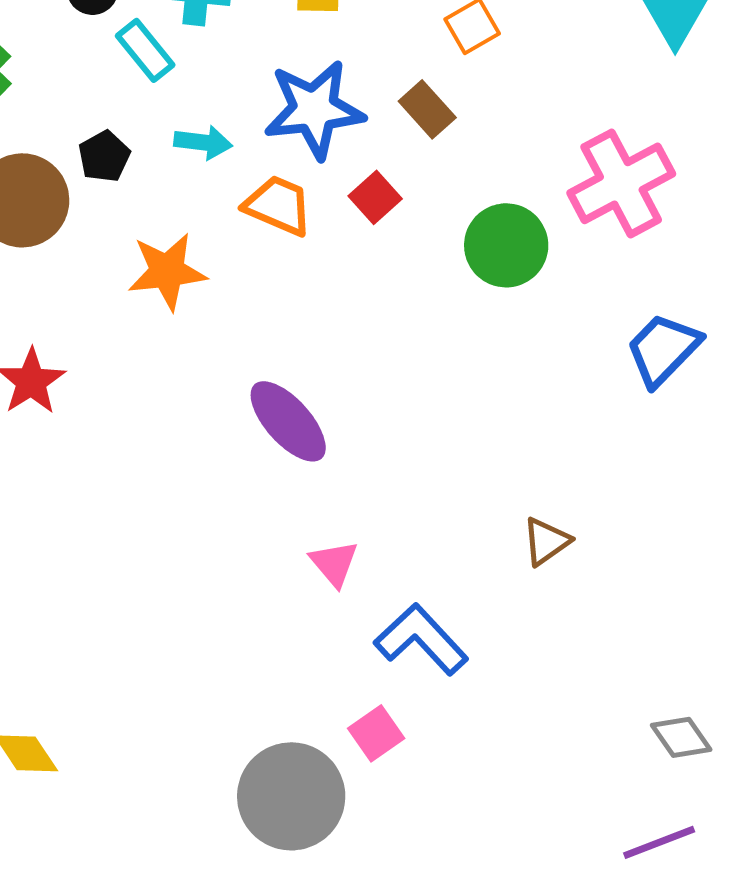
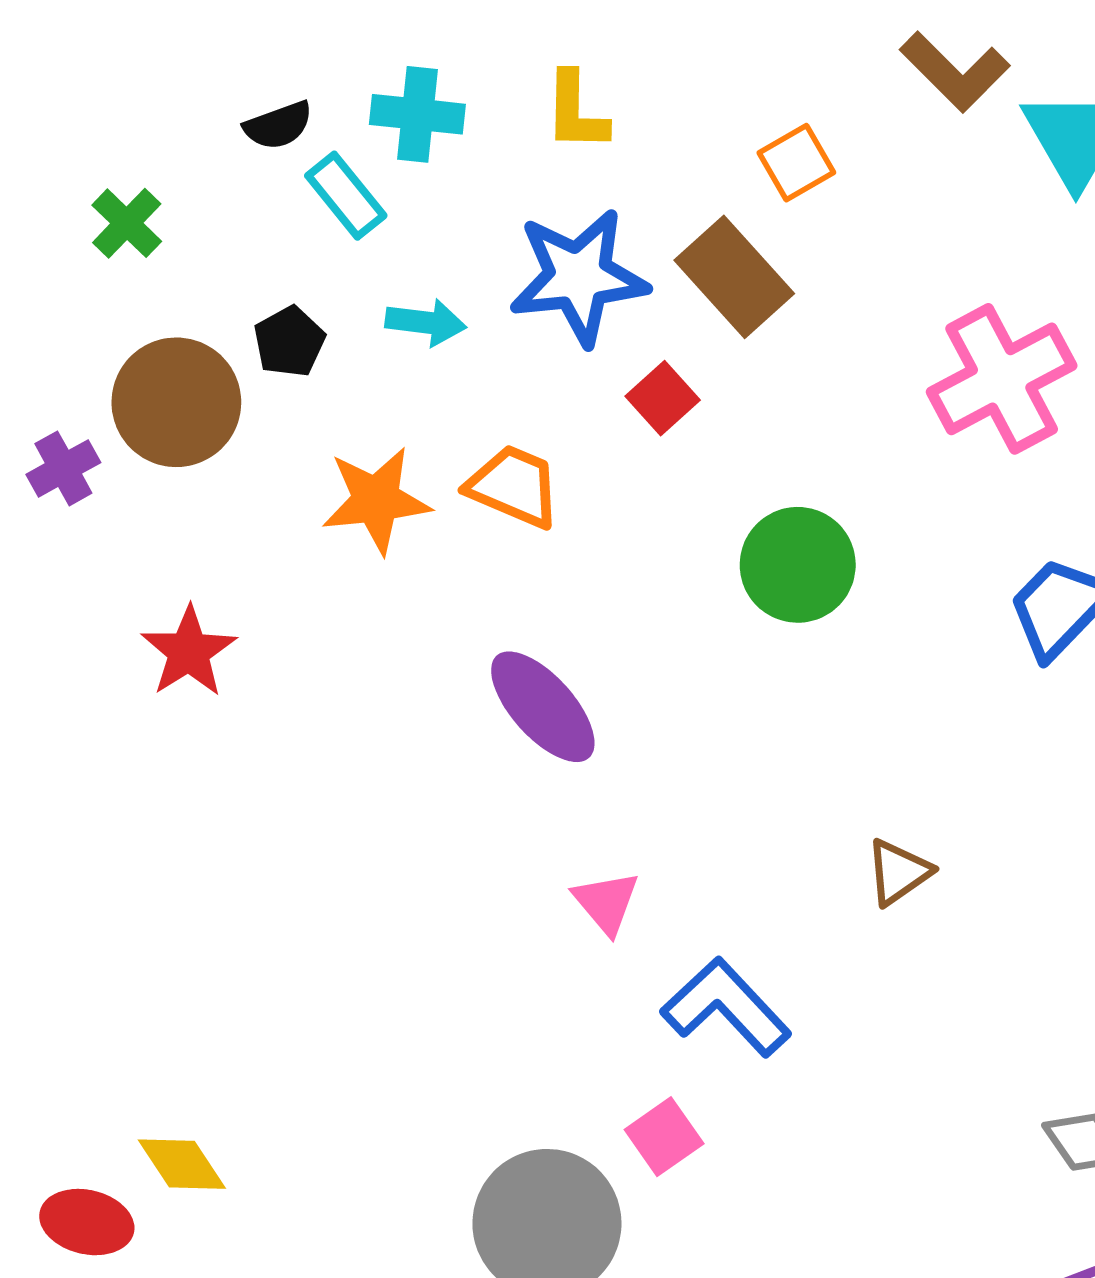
brown rectangle: (427, 109) -> (734, 277), size x1.5
orange trapezoid: (278, 205) -> (514, 486), moved
green circle: (506, 245) -> (798, 565), moved

